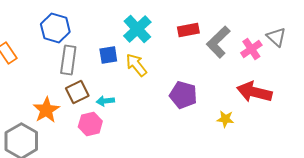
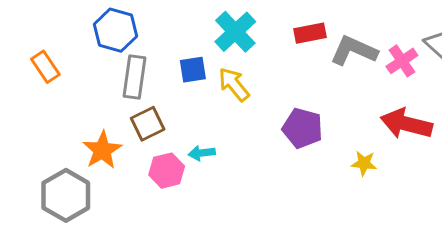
gray L-shape: (218, 42) -> (354, 51), turned 68
cyan arrow: (105, 101) -> (202, 153), moved

